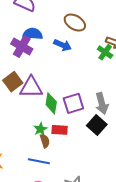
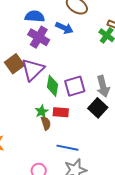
purple cross: (22, 46) -> (39, 37), moved
purple triangle: (31, 87) -> (33, 70), turned -45
blue line: (39, 161) -> (67, 148), moved

